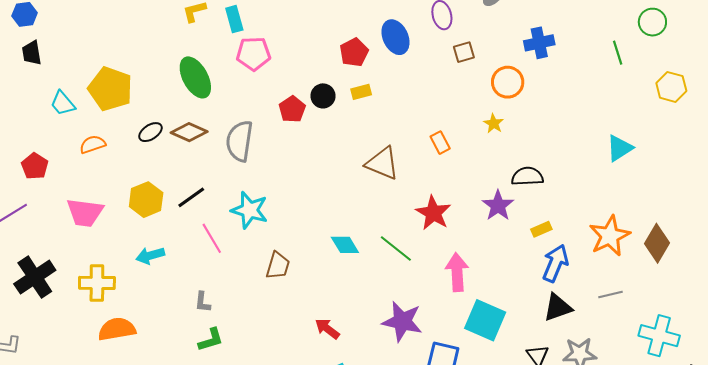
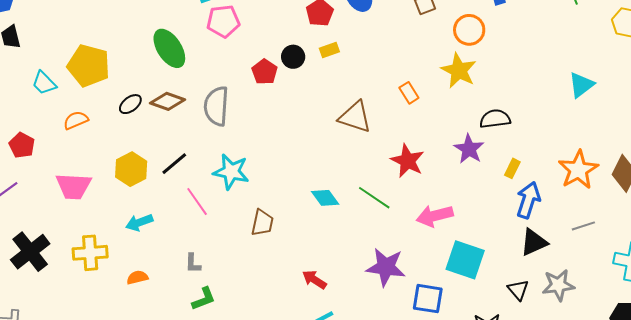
yellow star: (494, 123) -> (459, 71), size x1.8
yellow rectangle: (541, 229) -> (512, 168), turned -36
pink arrow: (457, 272) -> (435, 216), turned -96
orange semicircle: (117, 329) -> (137, 277), moved, size x0.6

